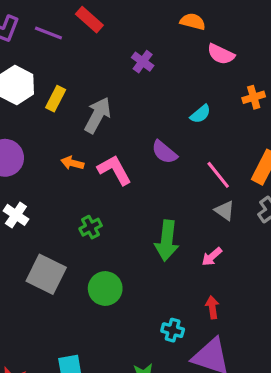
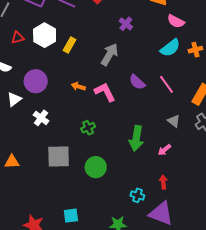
cyan semicircle: (200, 114) -> (170, 48), moved, size x1.5
gray arrow: (98, 115) -> (110, 54), moved
pink line: (218, 175) -> (166, 84), moved
gray square: (46, 274) -> (59, 156), turned -30

